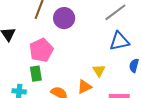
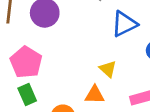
orange triangle: (85, 87) -> (95, 95), turned 42

